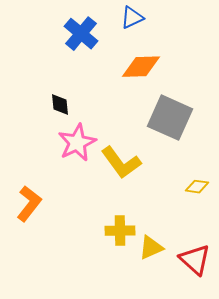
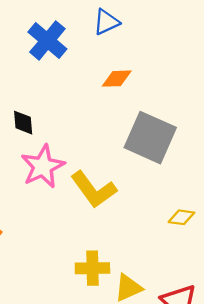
orange diamond: (141, 67) -> (117, 79), size x0.7

